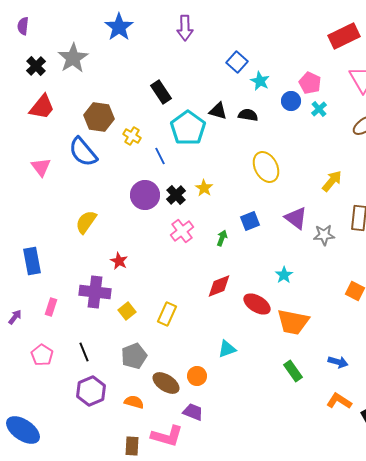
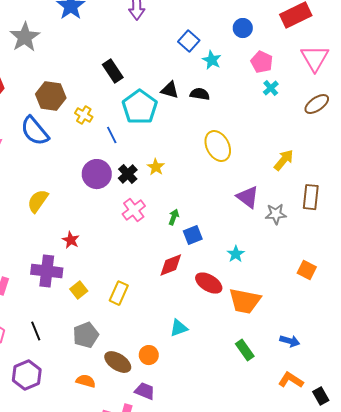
blue circle: (291, 101) -> (243, 28), moved
blue square: (250, 221) -> (193, 235), moved
purple hexagon: (91, 391) -> (27, 375), moved

